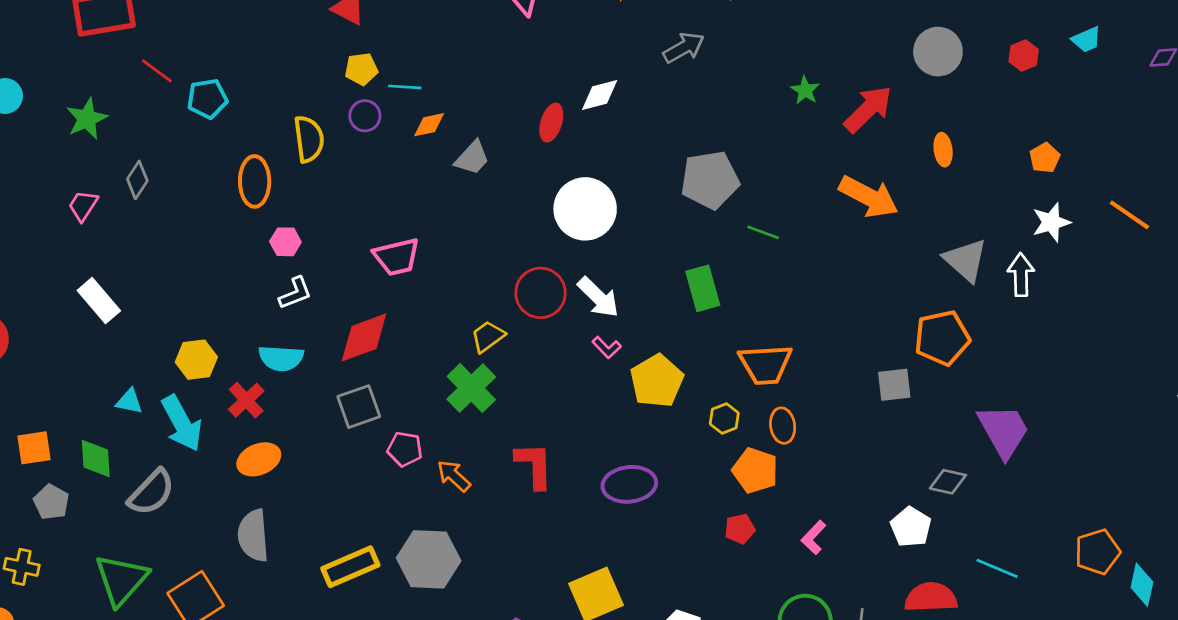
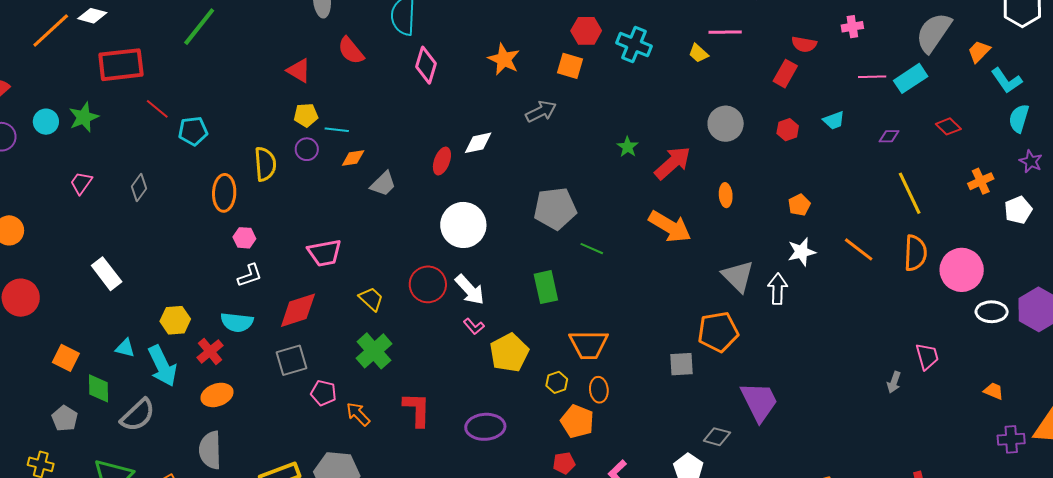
green star: (87, 119) -> (84, 117), moved
pink trapezoid: (83, 206) -> (81, 183), moved
yellow trapezoid: (488, 336) -> (371, 299), moved, turned 76
orange square: (34, 448) -> (66, 358), moved, turned 32

